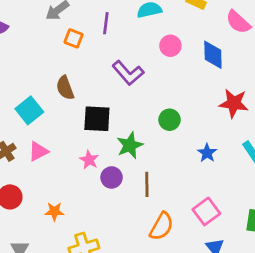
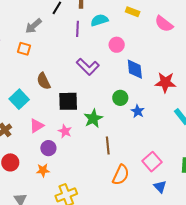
purple line: (106, 23) -> (78, 29), moved
orange square: (74, 38) -> (24, 49), moved
blue diamond: (213, 55) -> (135, 69), moved
pink triangle: (38, 151) -> (37, 126), moved
blue star: (207, 153) -> (138, 111), moved
purple circle: (112, 177) -> (48, 148), moved

